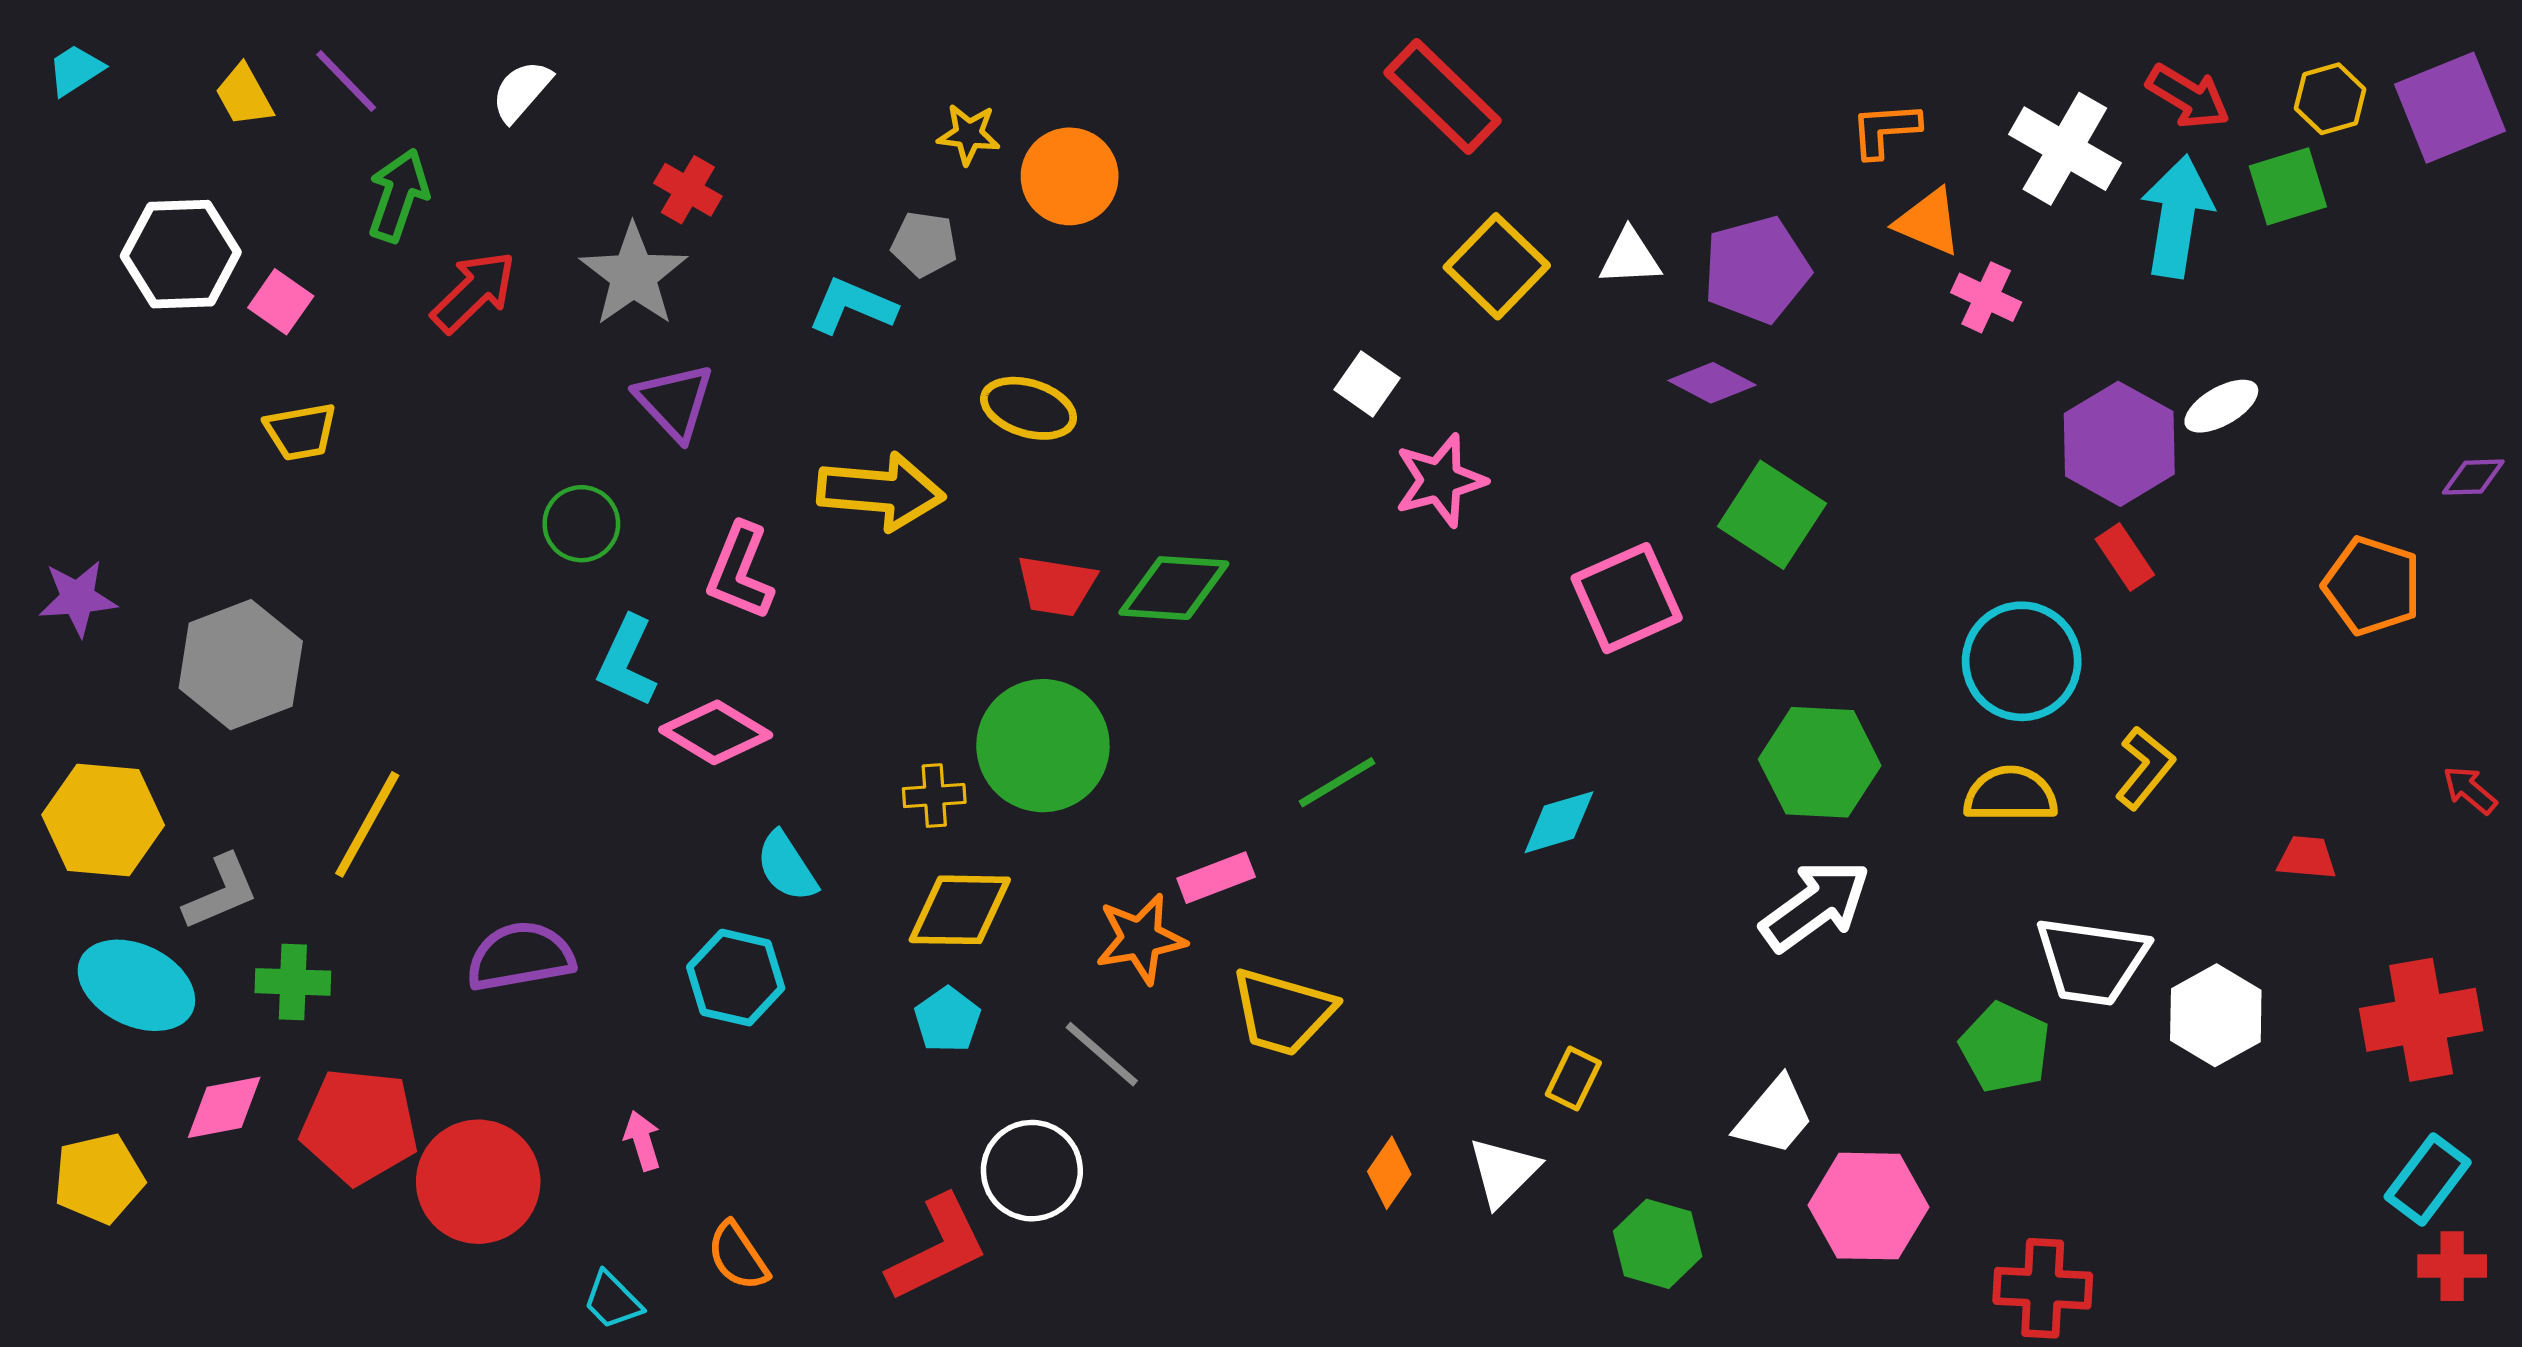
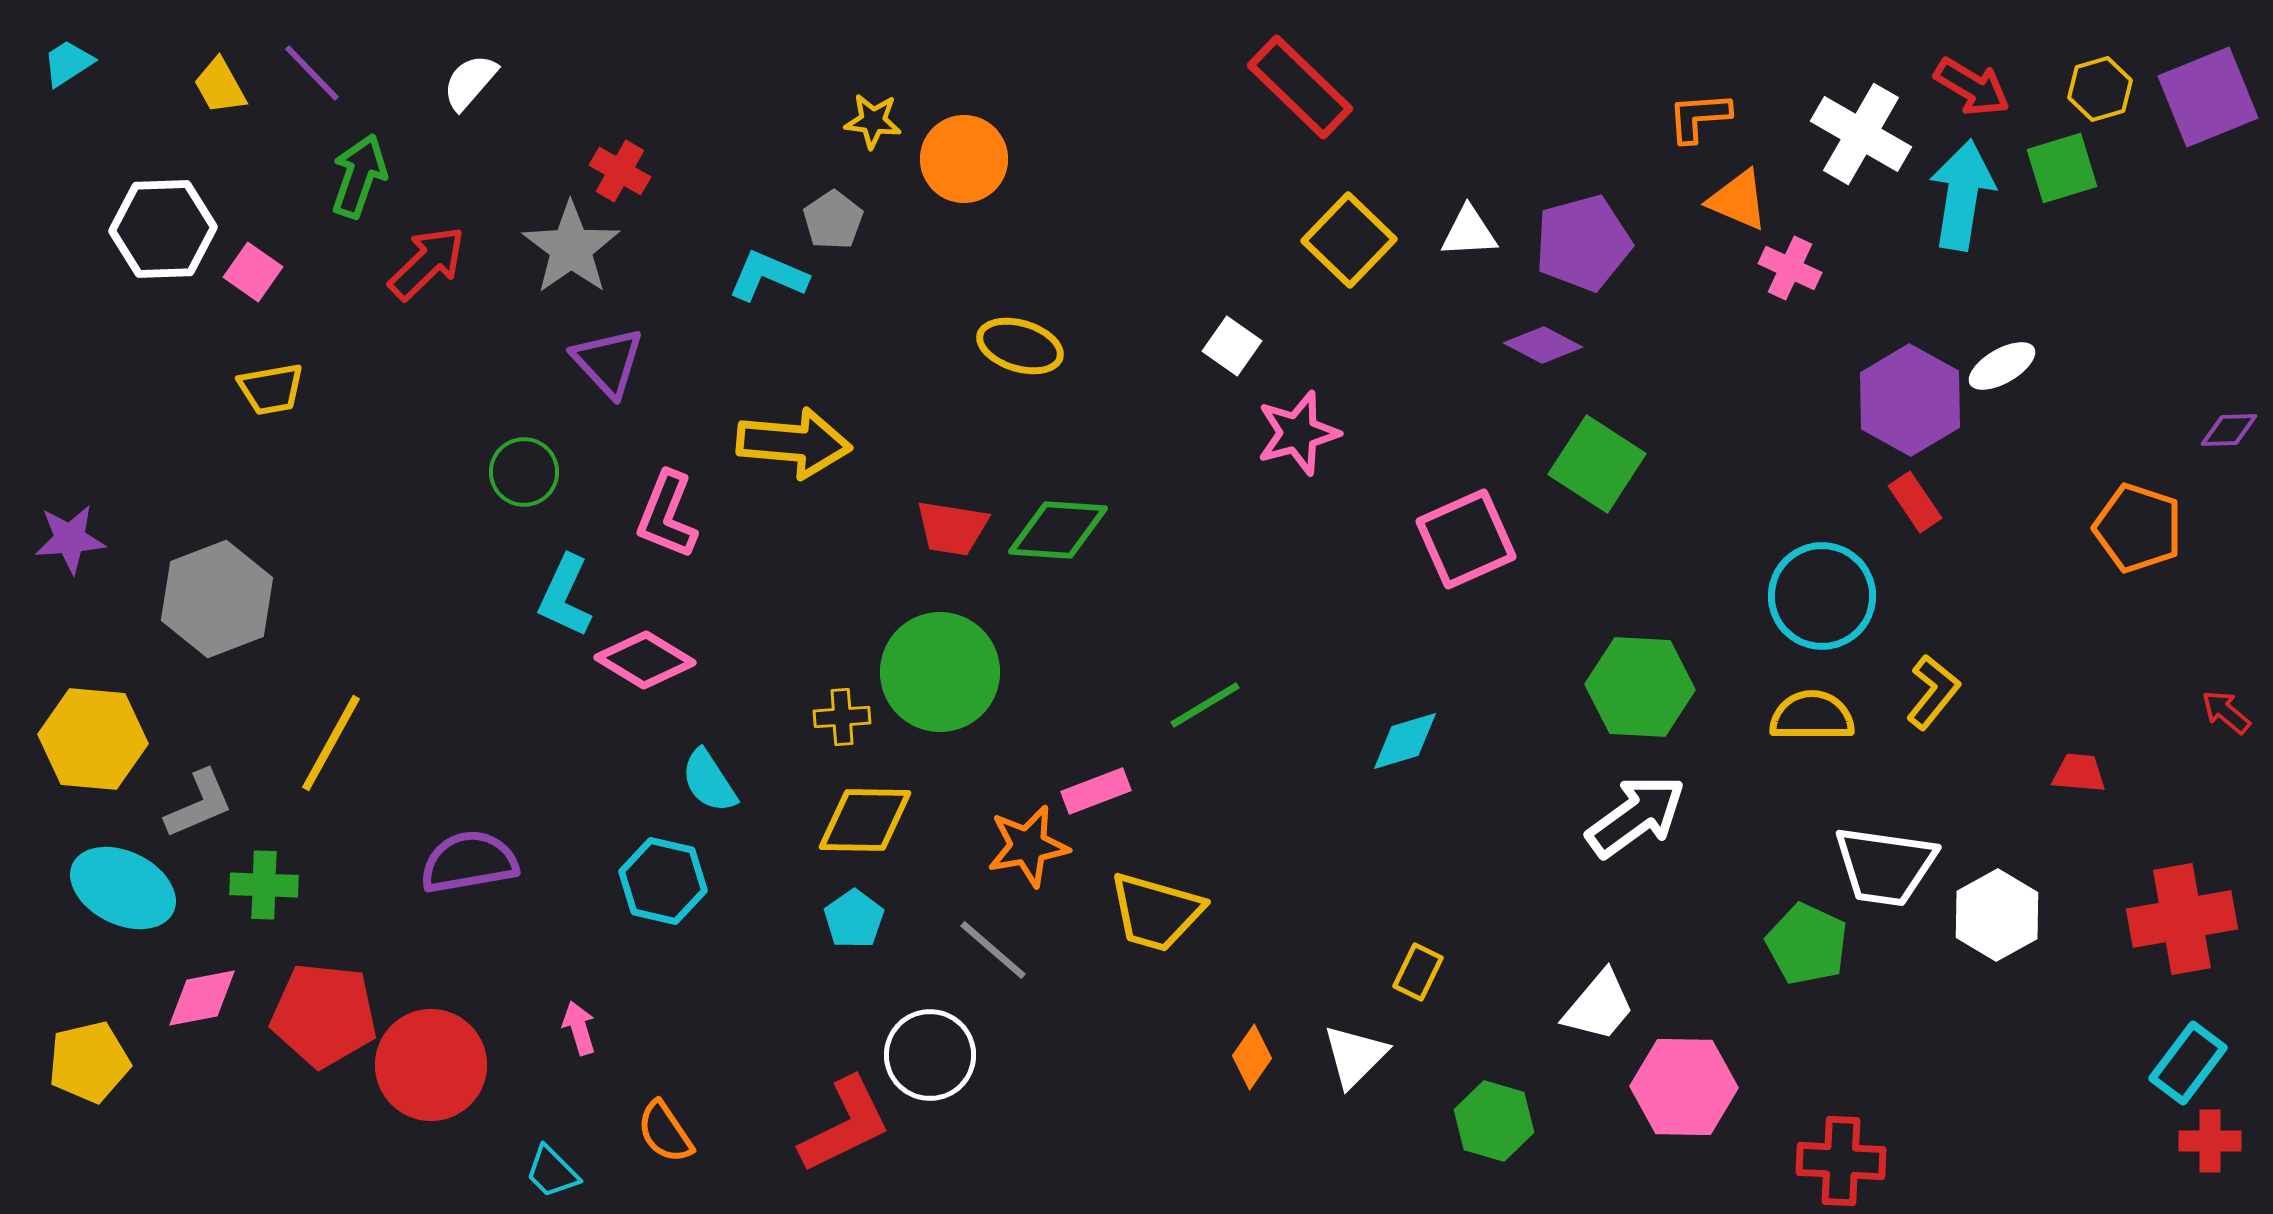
gray pentagon: (924, 244) -> (833, 220), turned 30
yellow ellipse: (1029, 408) -> (1020, 346), moved

